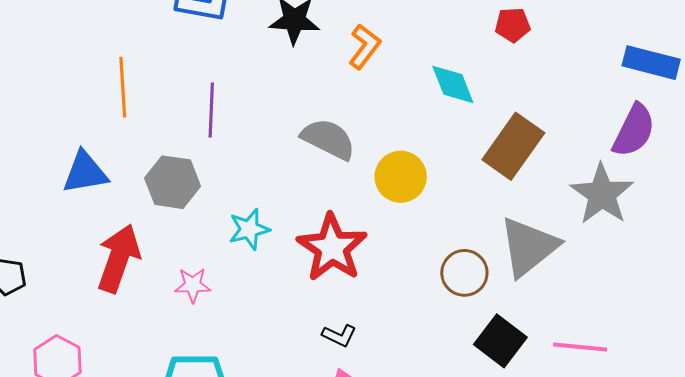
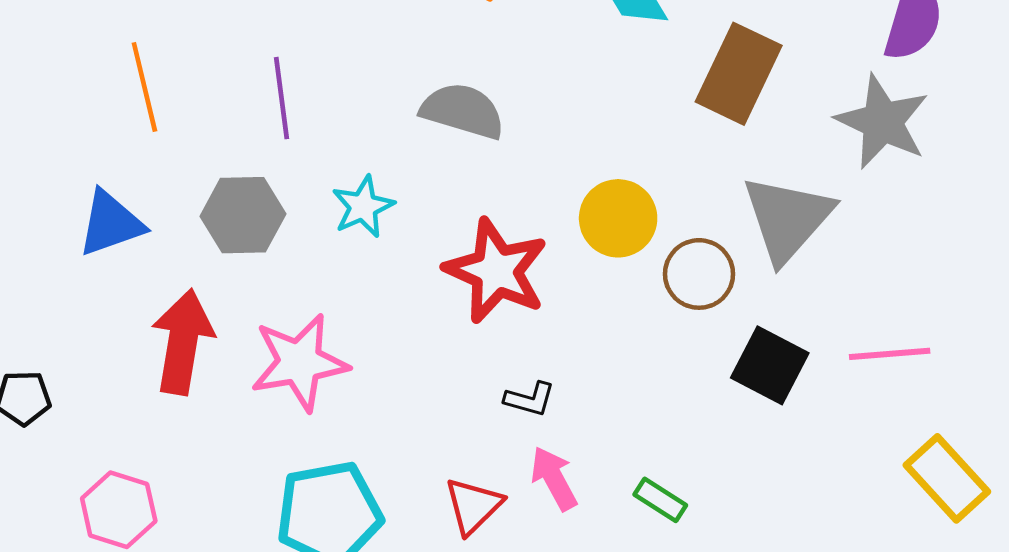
yellow circle: (401, 177) -> (618, 218), moved
cyan star: (249, 229) -> (363, 207), moved
pink star: (193, 285) -> (299, 362), size x1.8

